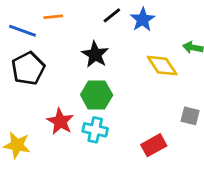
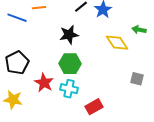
black star: (95, 54) -> (69, 35), turned 30
black pentagon: (28, 68) -> (17, 63), moved
red rectangle: (154, 145) -> (94, 107), moved

